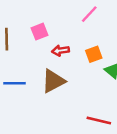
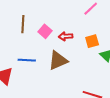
pink square: (39, 32) -> (45, 31), moved, turned -32

